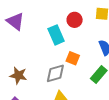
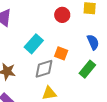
cyan rectangle: (56, 35) -> (34, 44), moved, turned 66

